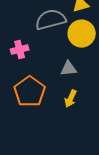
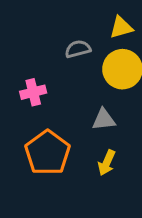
gray semicircle: (51, 20) -> (78, 49), size x0.6

